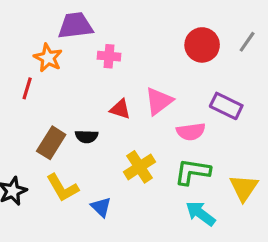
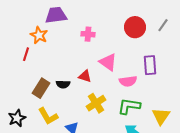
pink cross: (109, 56) -> (88, 34), moved
pink triangle: (159, 101) -> (108, 62), turned -48
purple rectangle: (226, 106) -> (150, 65), turned 60
red triangle: (120, 109) -> (85, 76), moved

